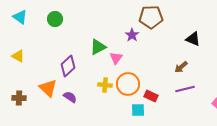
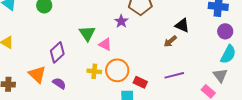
green triangle: (98, 47) -> (87, 33), turned -36
pink triangle: (116, 58) -> (105, 44), turned -40
brown arrow: (181, 67) -> (170, 41), moved

